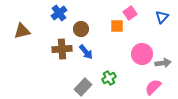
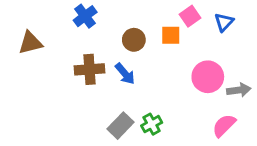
blue triangle: (162, 17) -> (224, 22), moved
brown circle: (81, 29) -> (134, 40), moved
green cross: (109, 78) -> (152, 124), moved

